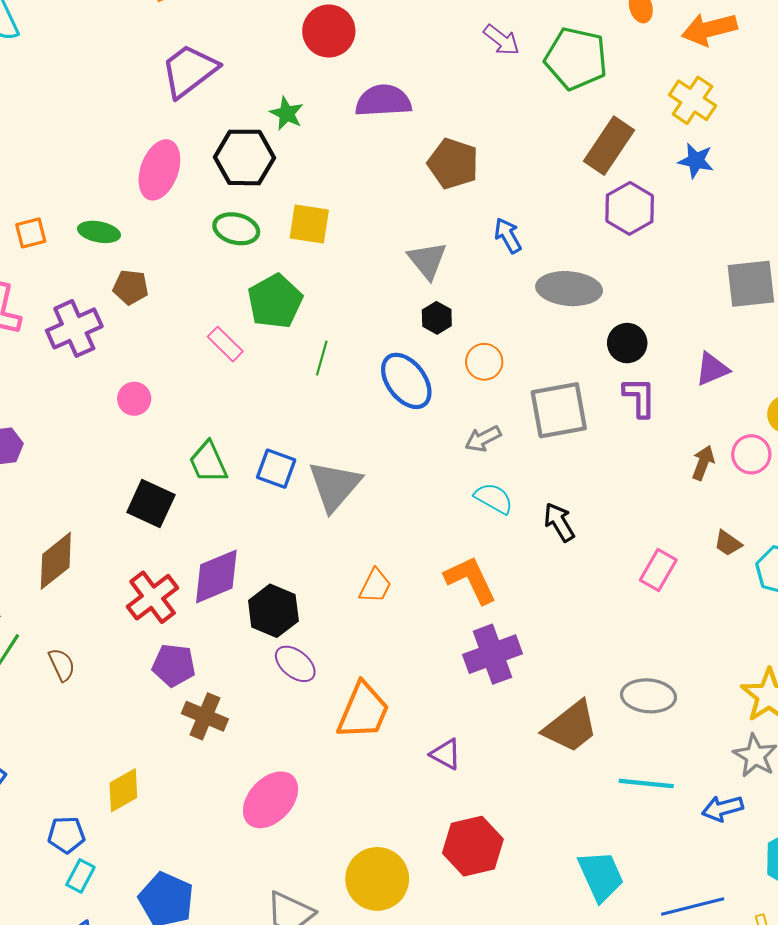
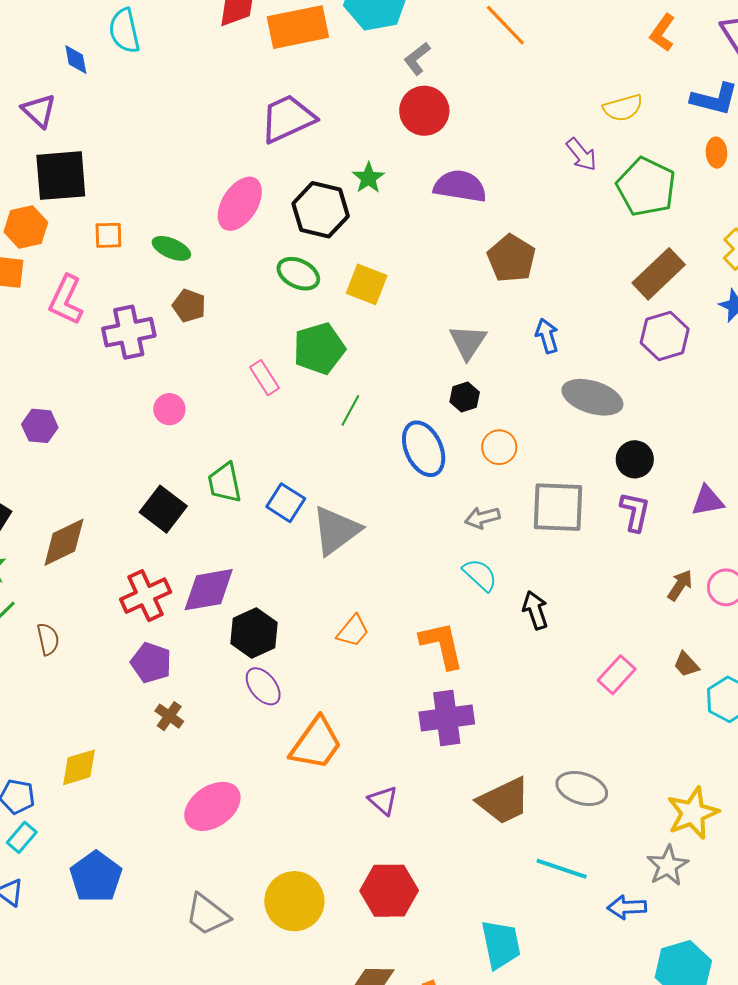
brown cross: (205, 716) -> (169, 716), size x0.7

